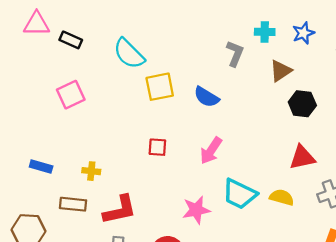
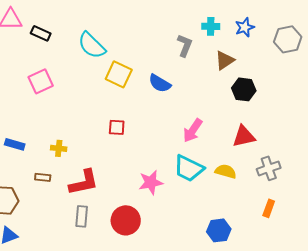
yellow square: (160, 87) -> (119, 74), turned 36
pink arrow: (211, 151) -> (193, 130), moved
brown rectangle: (73, 204) -> (43, 177), size x0.7

